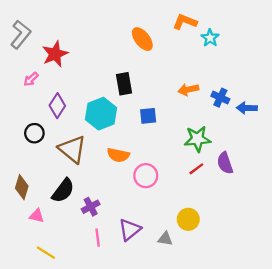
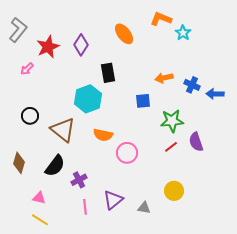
purple diamond: (57, 106) -> (81, 45), moved
blue square: (148, 116) -> (143, 101), moved
pink triangle: (37, 216) -> (39, 198), moved
yellow circle: (188, 219) -> (174, 191), moved

